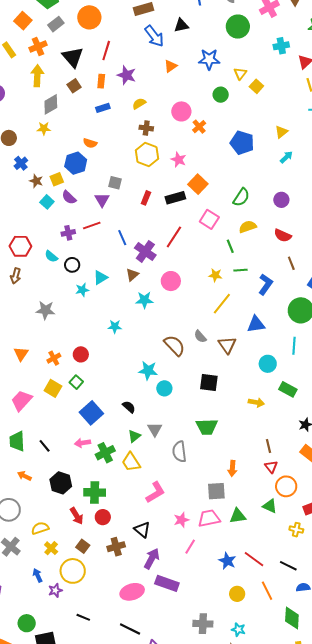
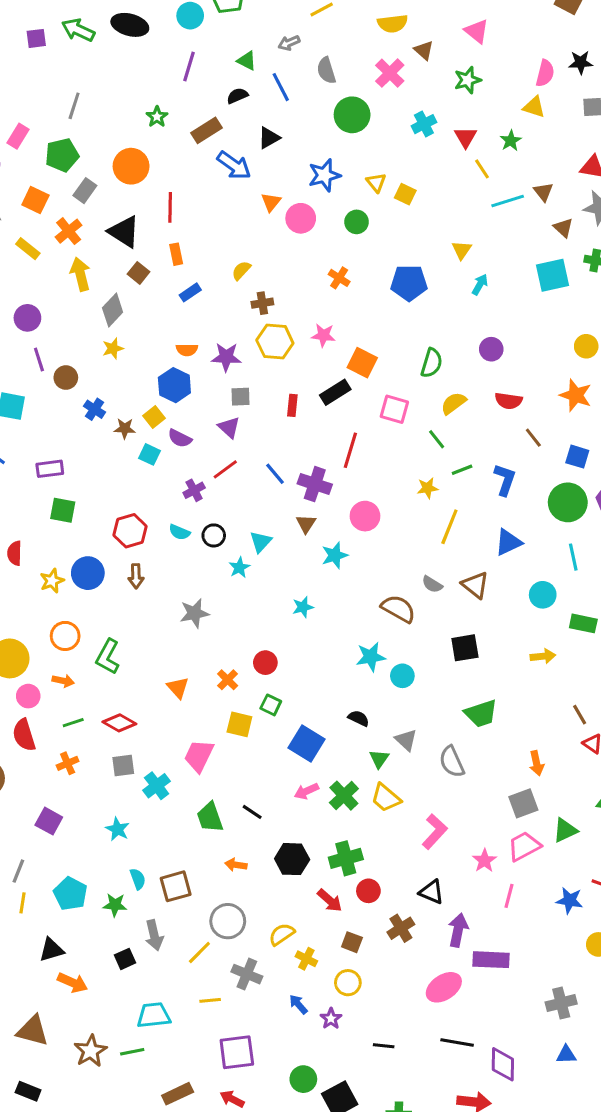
purple star: (127, 75) -> (226, 357), moved
pink circle: (181, 111) -> (301, 218), moved
yellow circle: (73, 571) -> (348, 983), size x0.7

